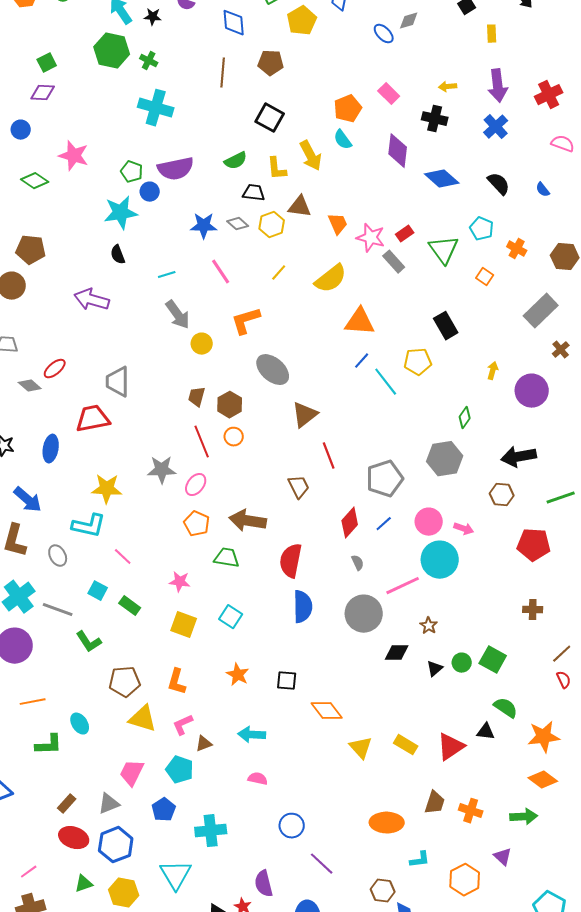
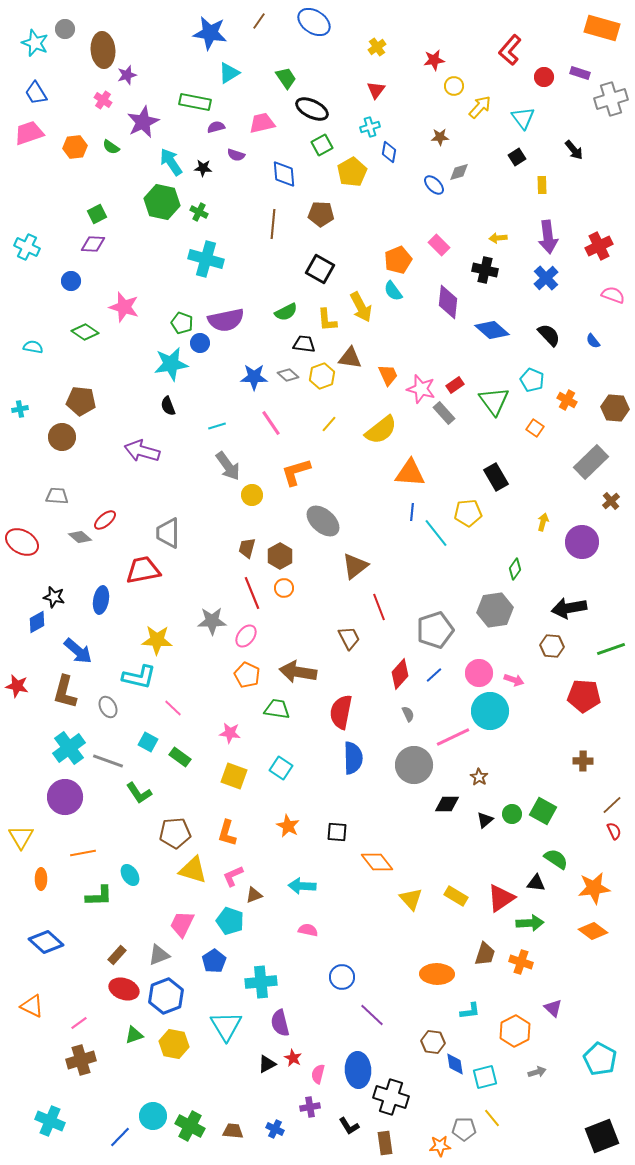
blue line: (362, 361) -> (412, 512), turned -36
green arrow: (524, 817) -> (530, 923), moved
purple semicircle: (264, 884) -> (280, 1023), moved

